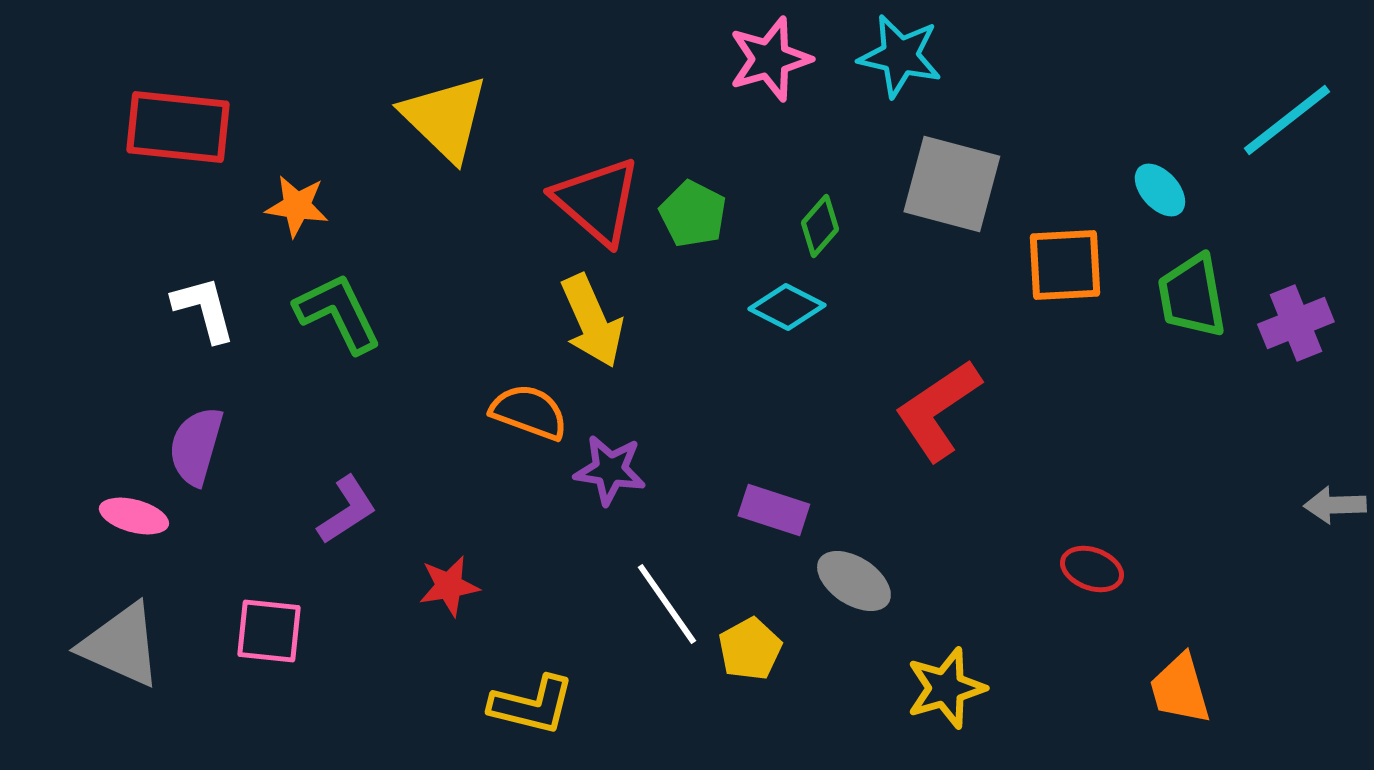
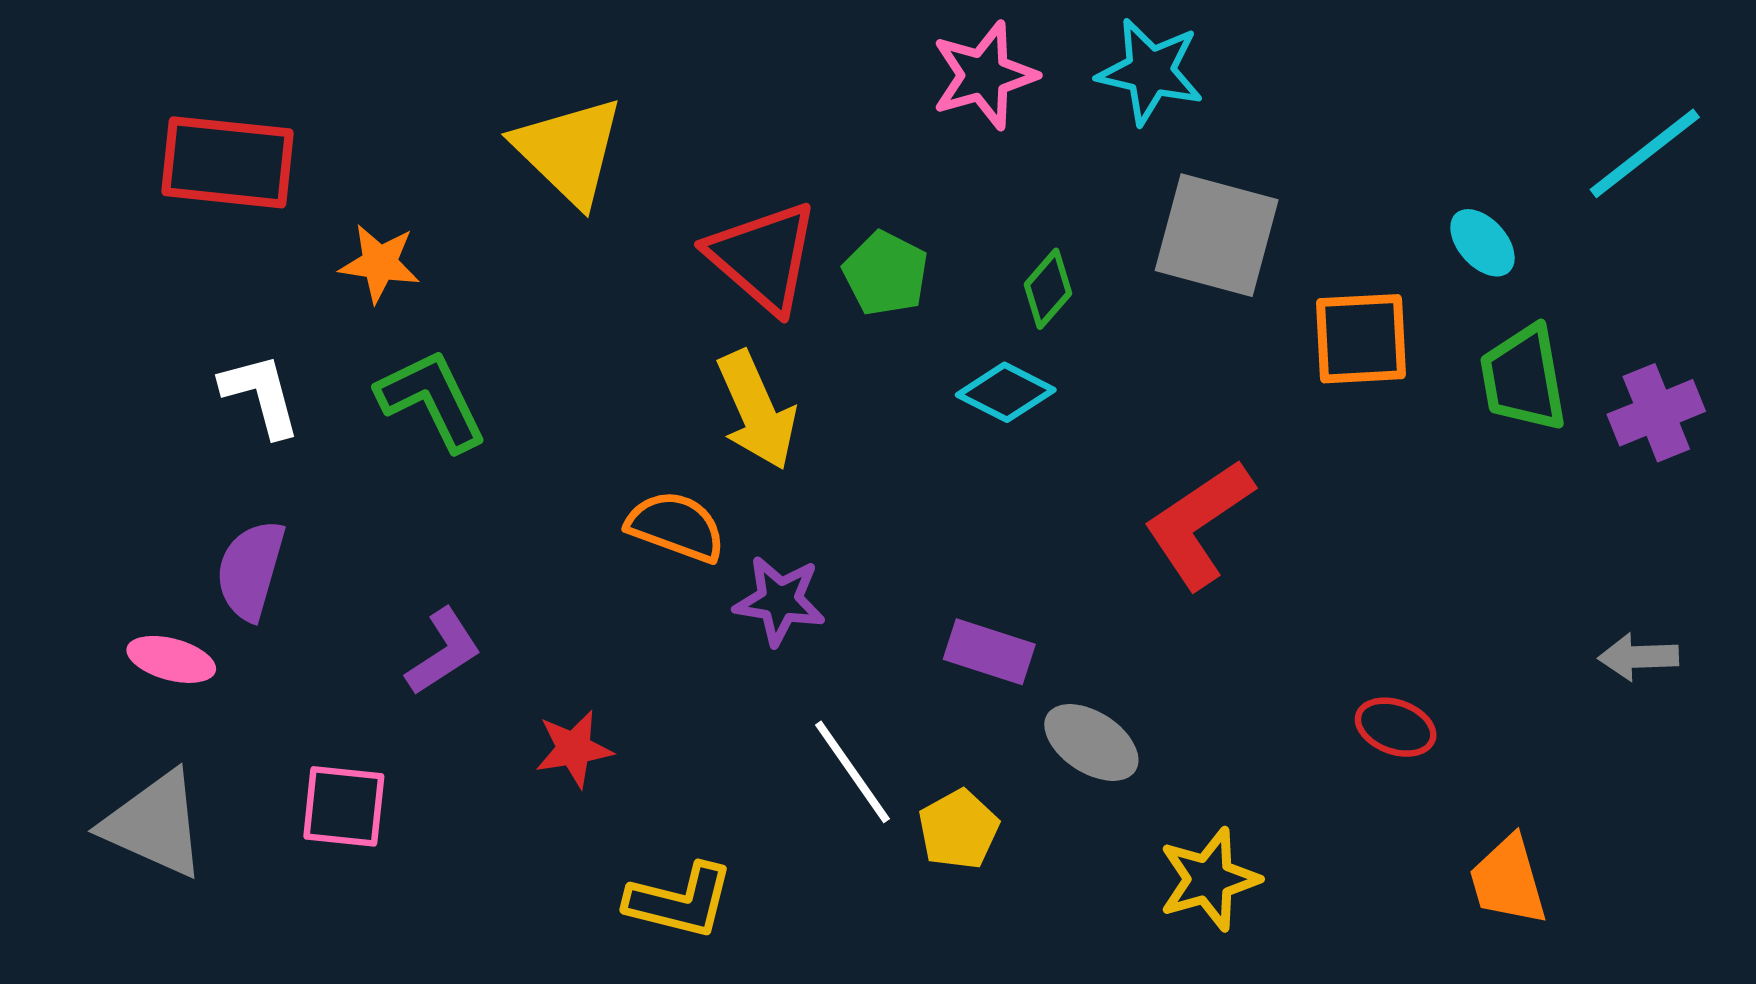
gray arrow: (1335, 505) -> (1638, 657), moved

